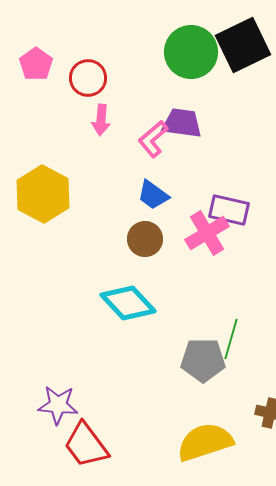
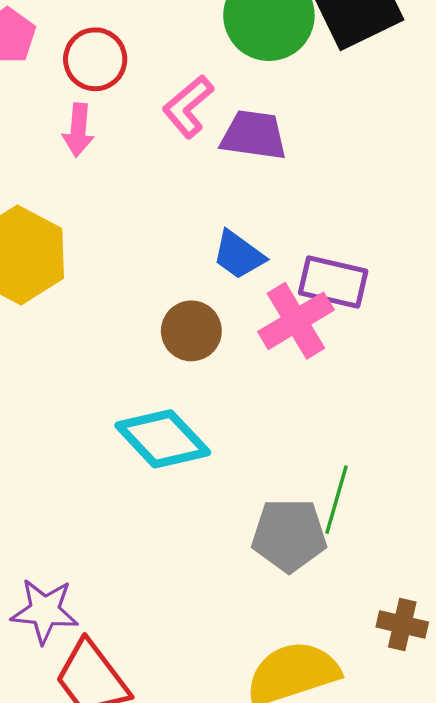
pink arrow: (101, 120) -> (78, 130), moved
pink L-shape: (153, 139) -> (188, 107), moved
blue trapezoid: (153, 195) -> (239, 255), moved

